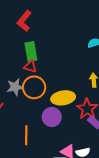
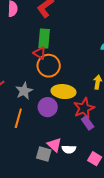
gray star: (15, 87) -> (24, 91), moved, turned -30
orange circle: (34, 87) -> (49, 66), moved

